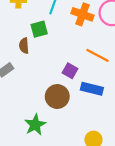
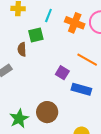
brown circle: (57, 97) -> (47, 112), moved
green star: (35, 125) -> (19, 119), moved

